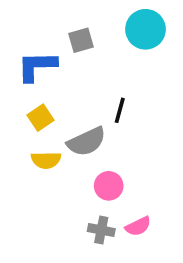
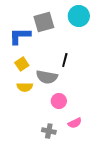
gray square: (81, 40) -> (44, 22), size x1.5
gray semicircle: (87, 142) -> (47, 77), turned 35
gray cross: (101, 230) -> (49, 131), moved

